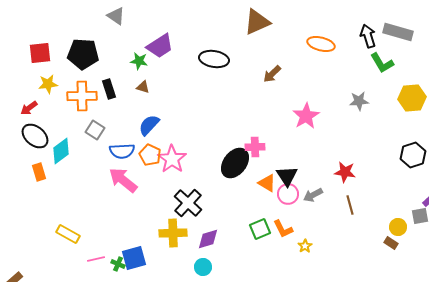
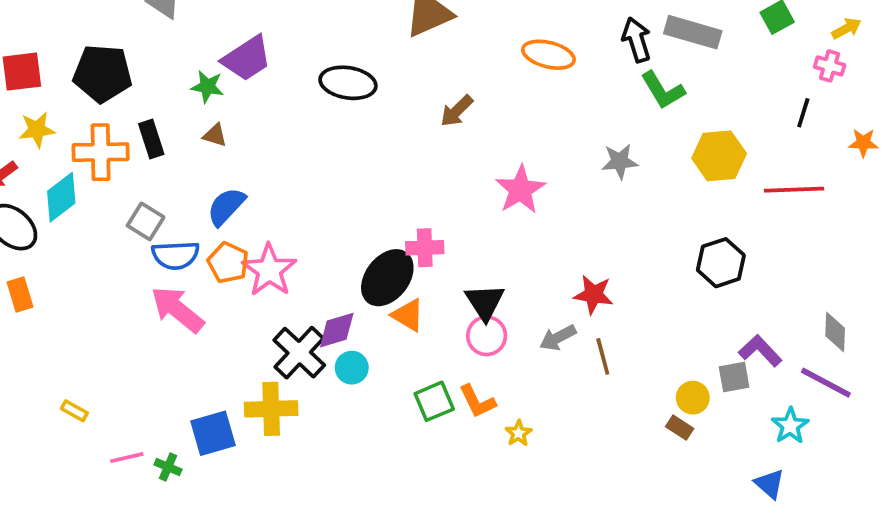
gray square: (95, 130) -> (146, 221), moved
cyan diamond: (61, 151) -> (61, 197), moved
orange triangle: (267, 183) -> (408, 315), moved
gray arrow: (313, 195) -> (558, 338), moved
yellow rectangle: (68, 234) -> (74, 411), size x0.6
purple diamond: (208, 239) -> (337, 330), moved
blue square: (134, 258) -> (213, 433), moved
cyan circle: (203, 267) -> (352, 368), moved

